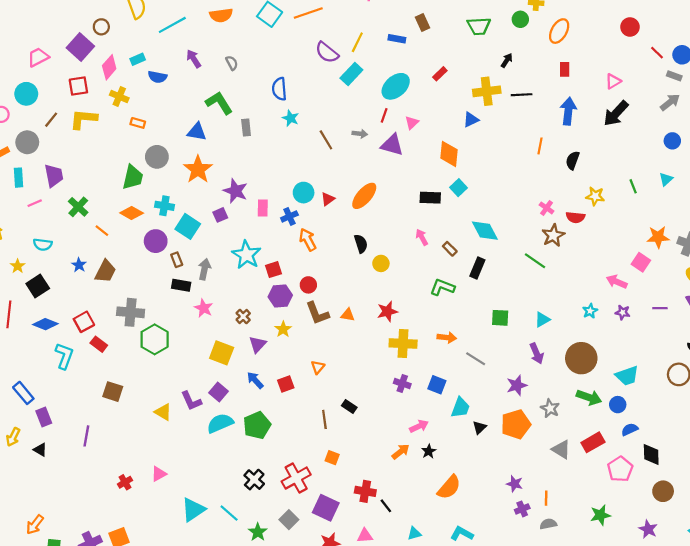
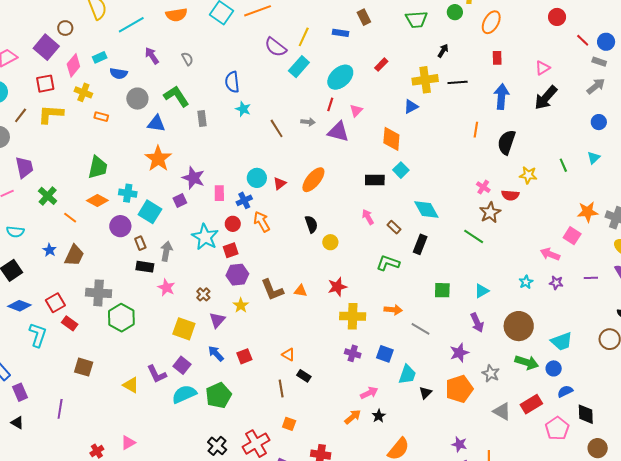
gray circle: (157, 157) -> (137, 99), moved
black semicircle: (573, 160) -> (506, 142), size x1.4
red circle: (308, 285) -> (233, 224), moved
orange triangle: (318, 367) -> (288, 354), moved, turned -40

